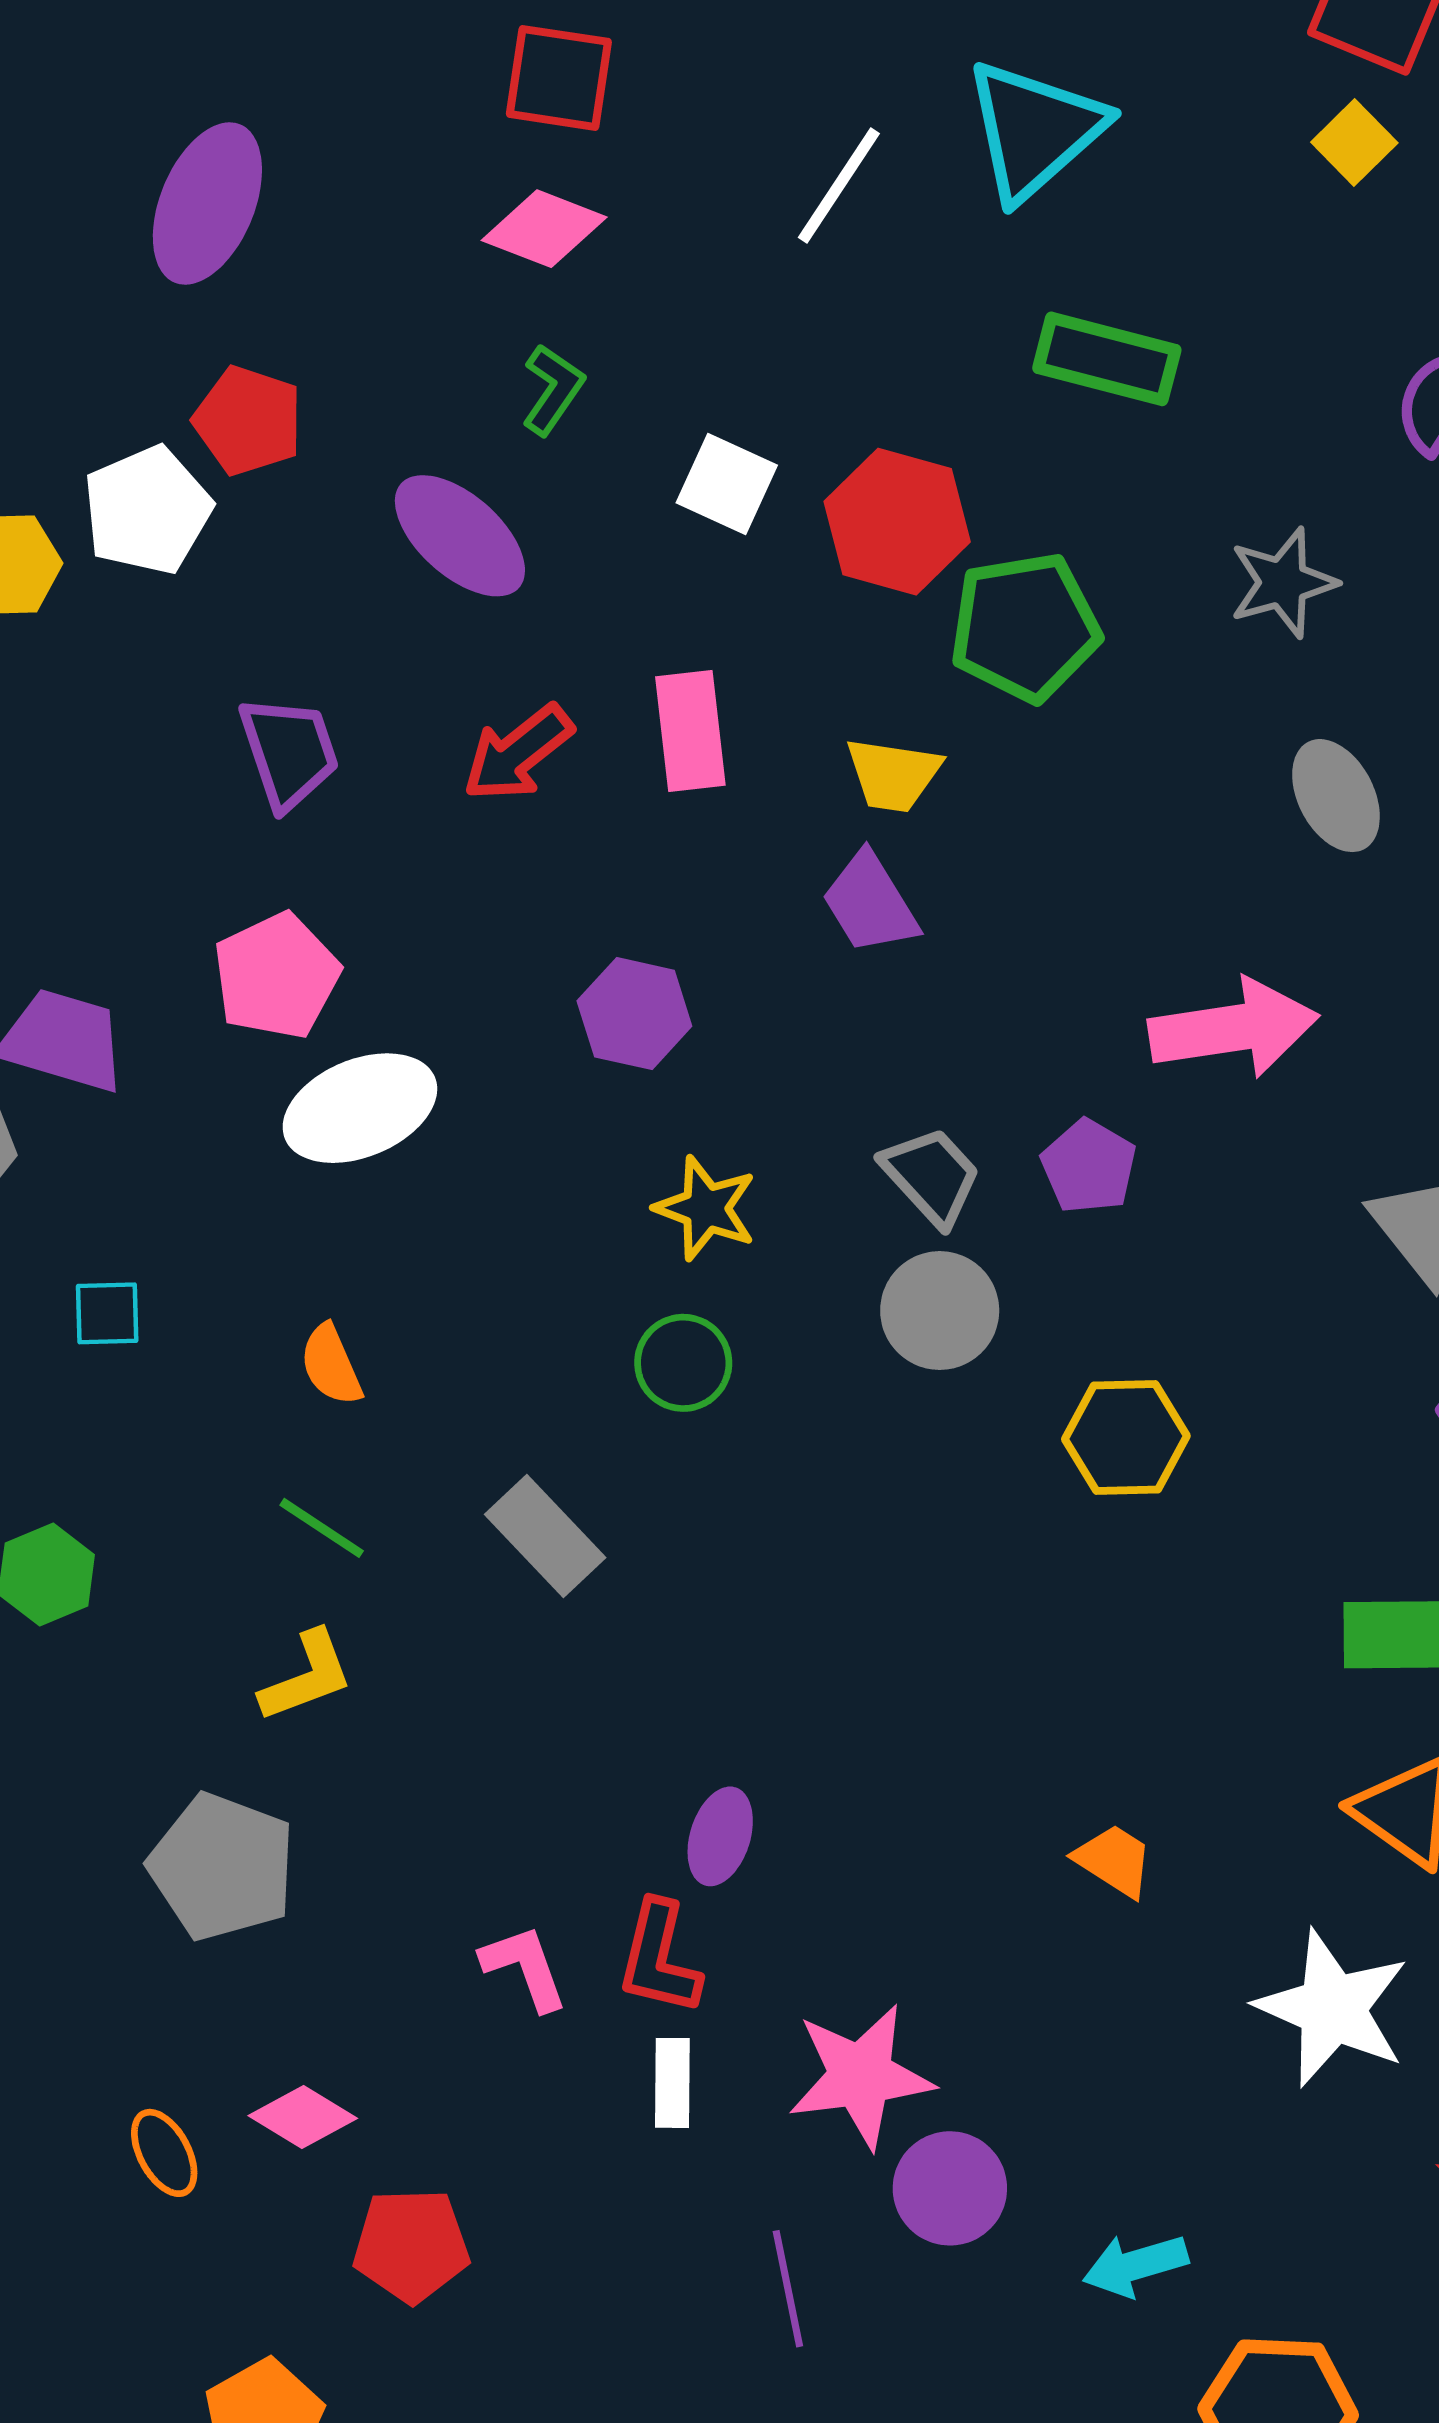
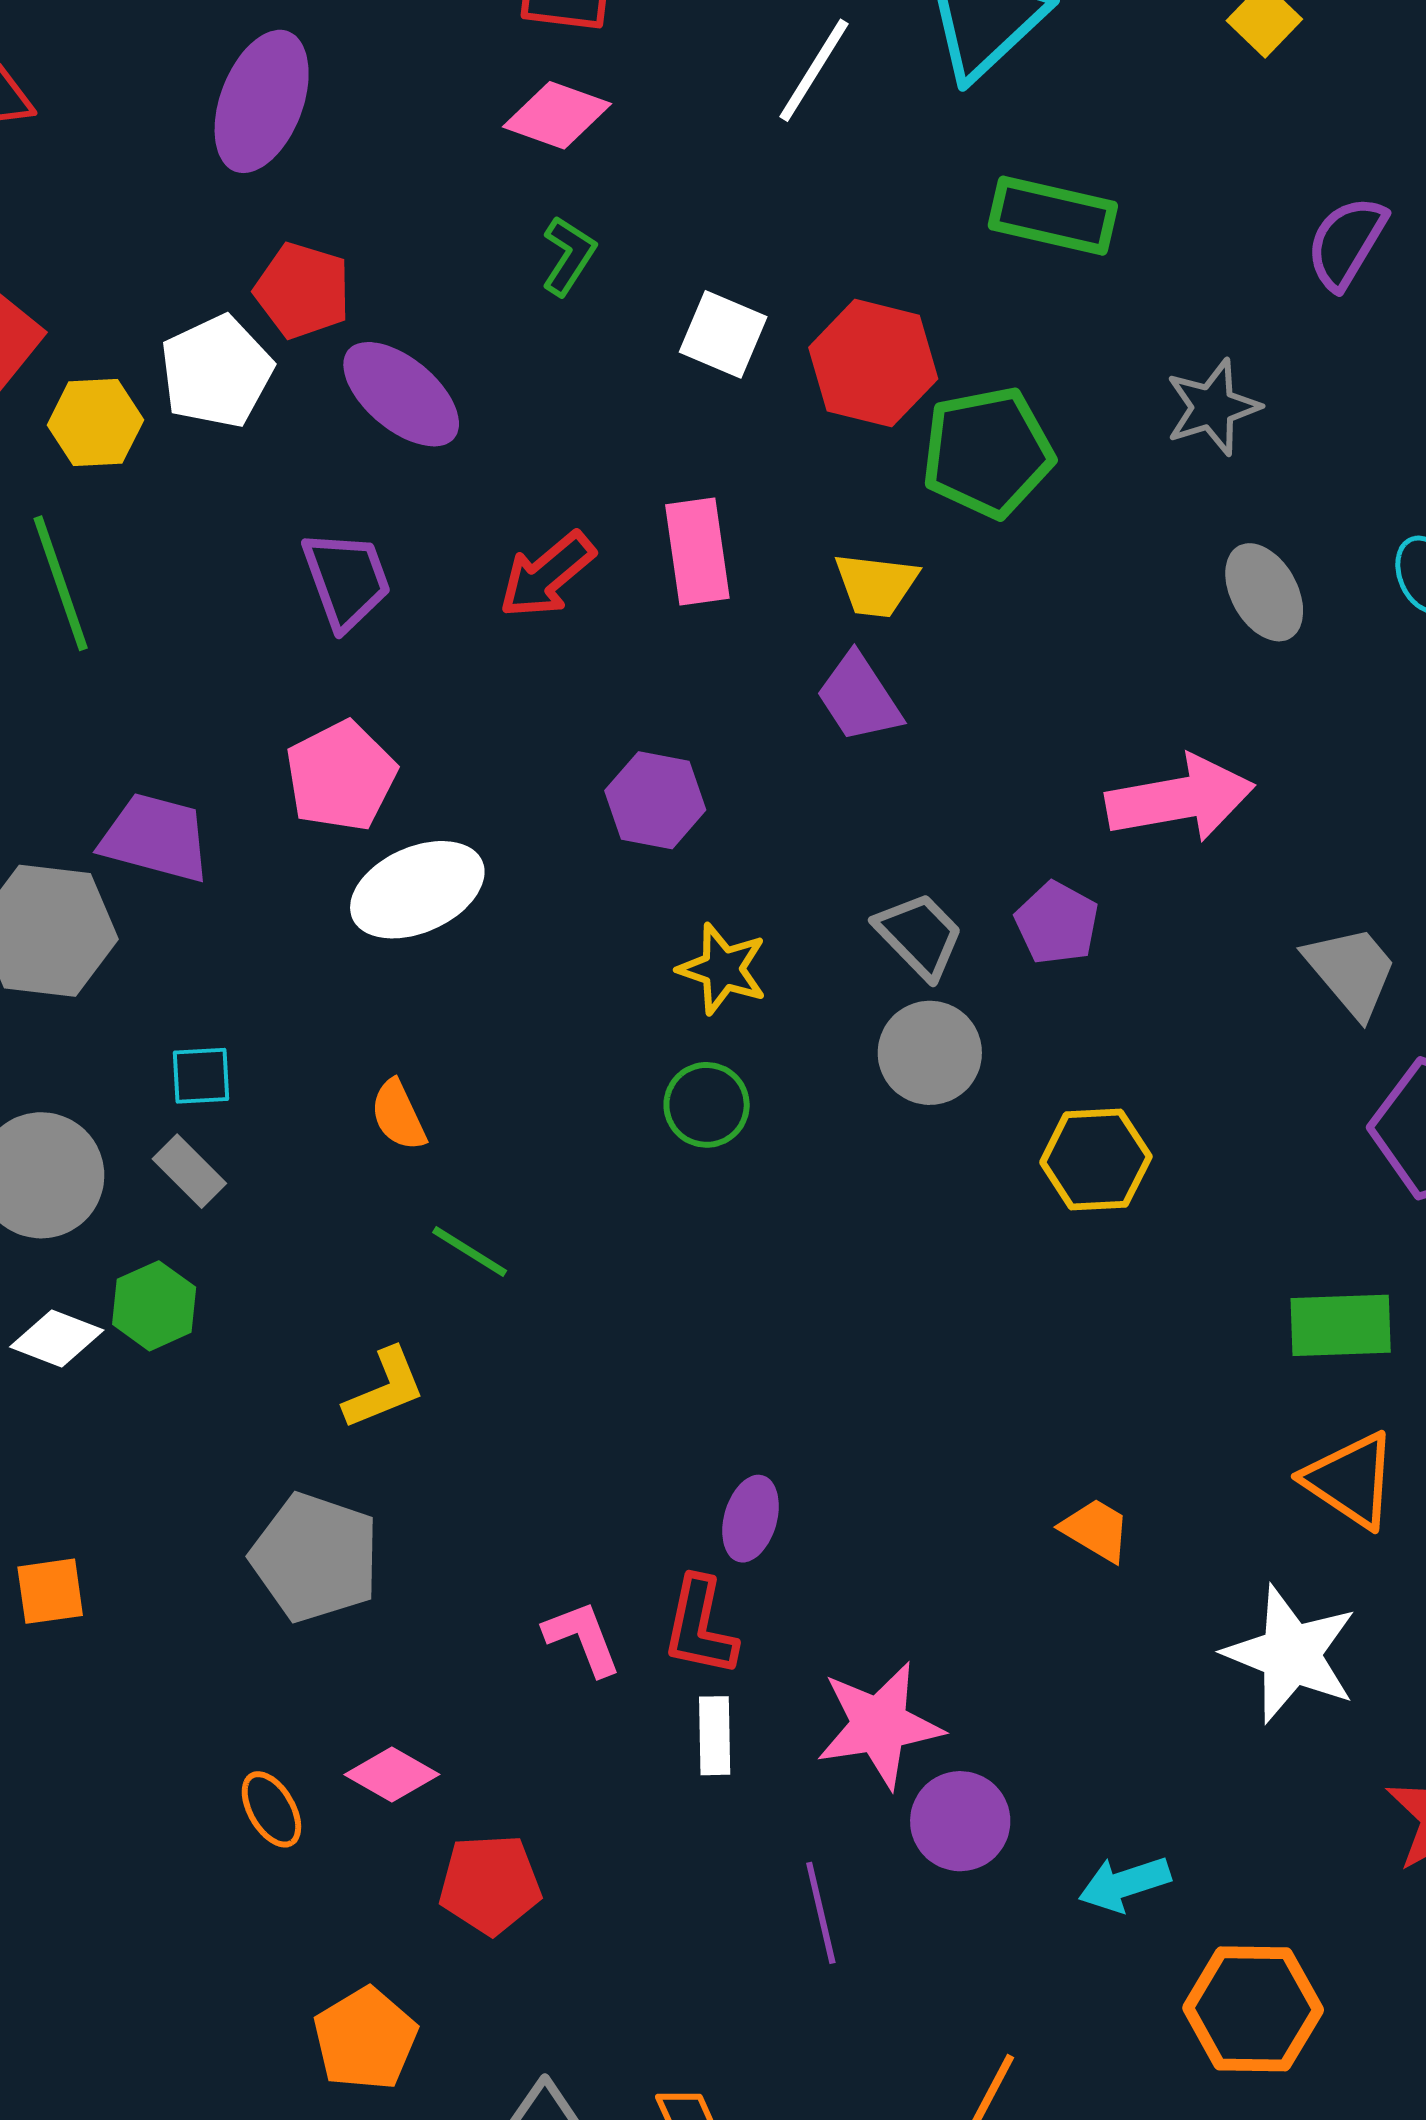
purple ellipse: (460, 536) -> (401, 394), moved
green line: (322, 1528) -> (470, 1252), moved
gray rectangle: (545, 1536) -> (189, 1171), moved, size x0.7

